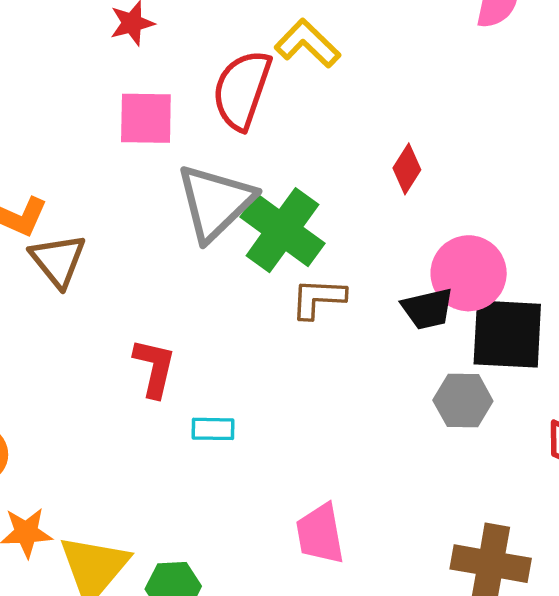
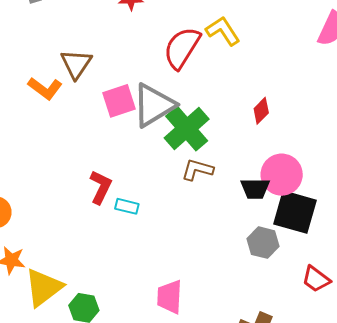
pink square: (146, 118) -> (119, 101), moved, turned -32
brown triangle: (58, 260) -> (76, 64), moved
cyan rectangle: (213, 429) -> (127, 206), moved

